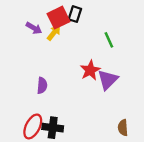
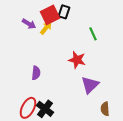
red star: (90, 70) -> (77, 60), turned -30
purple triangle: (108, 80) -> (90, 85), moved
black cross: (53, 128) -> (45, 109), turned 30

